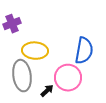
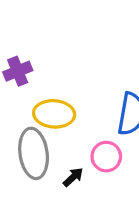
pink circle: (68, 78) -> (106, 157), size x0.7

